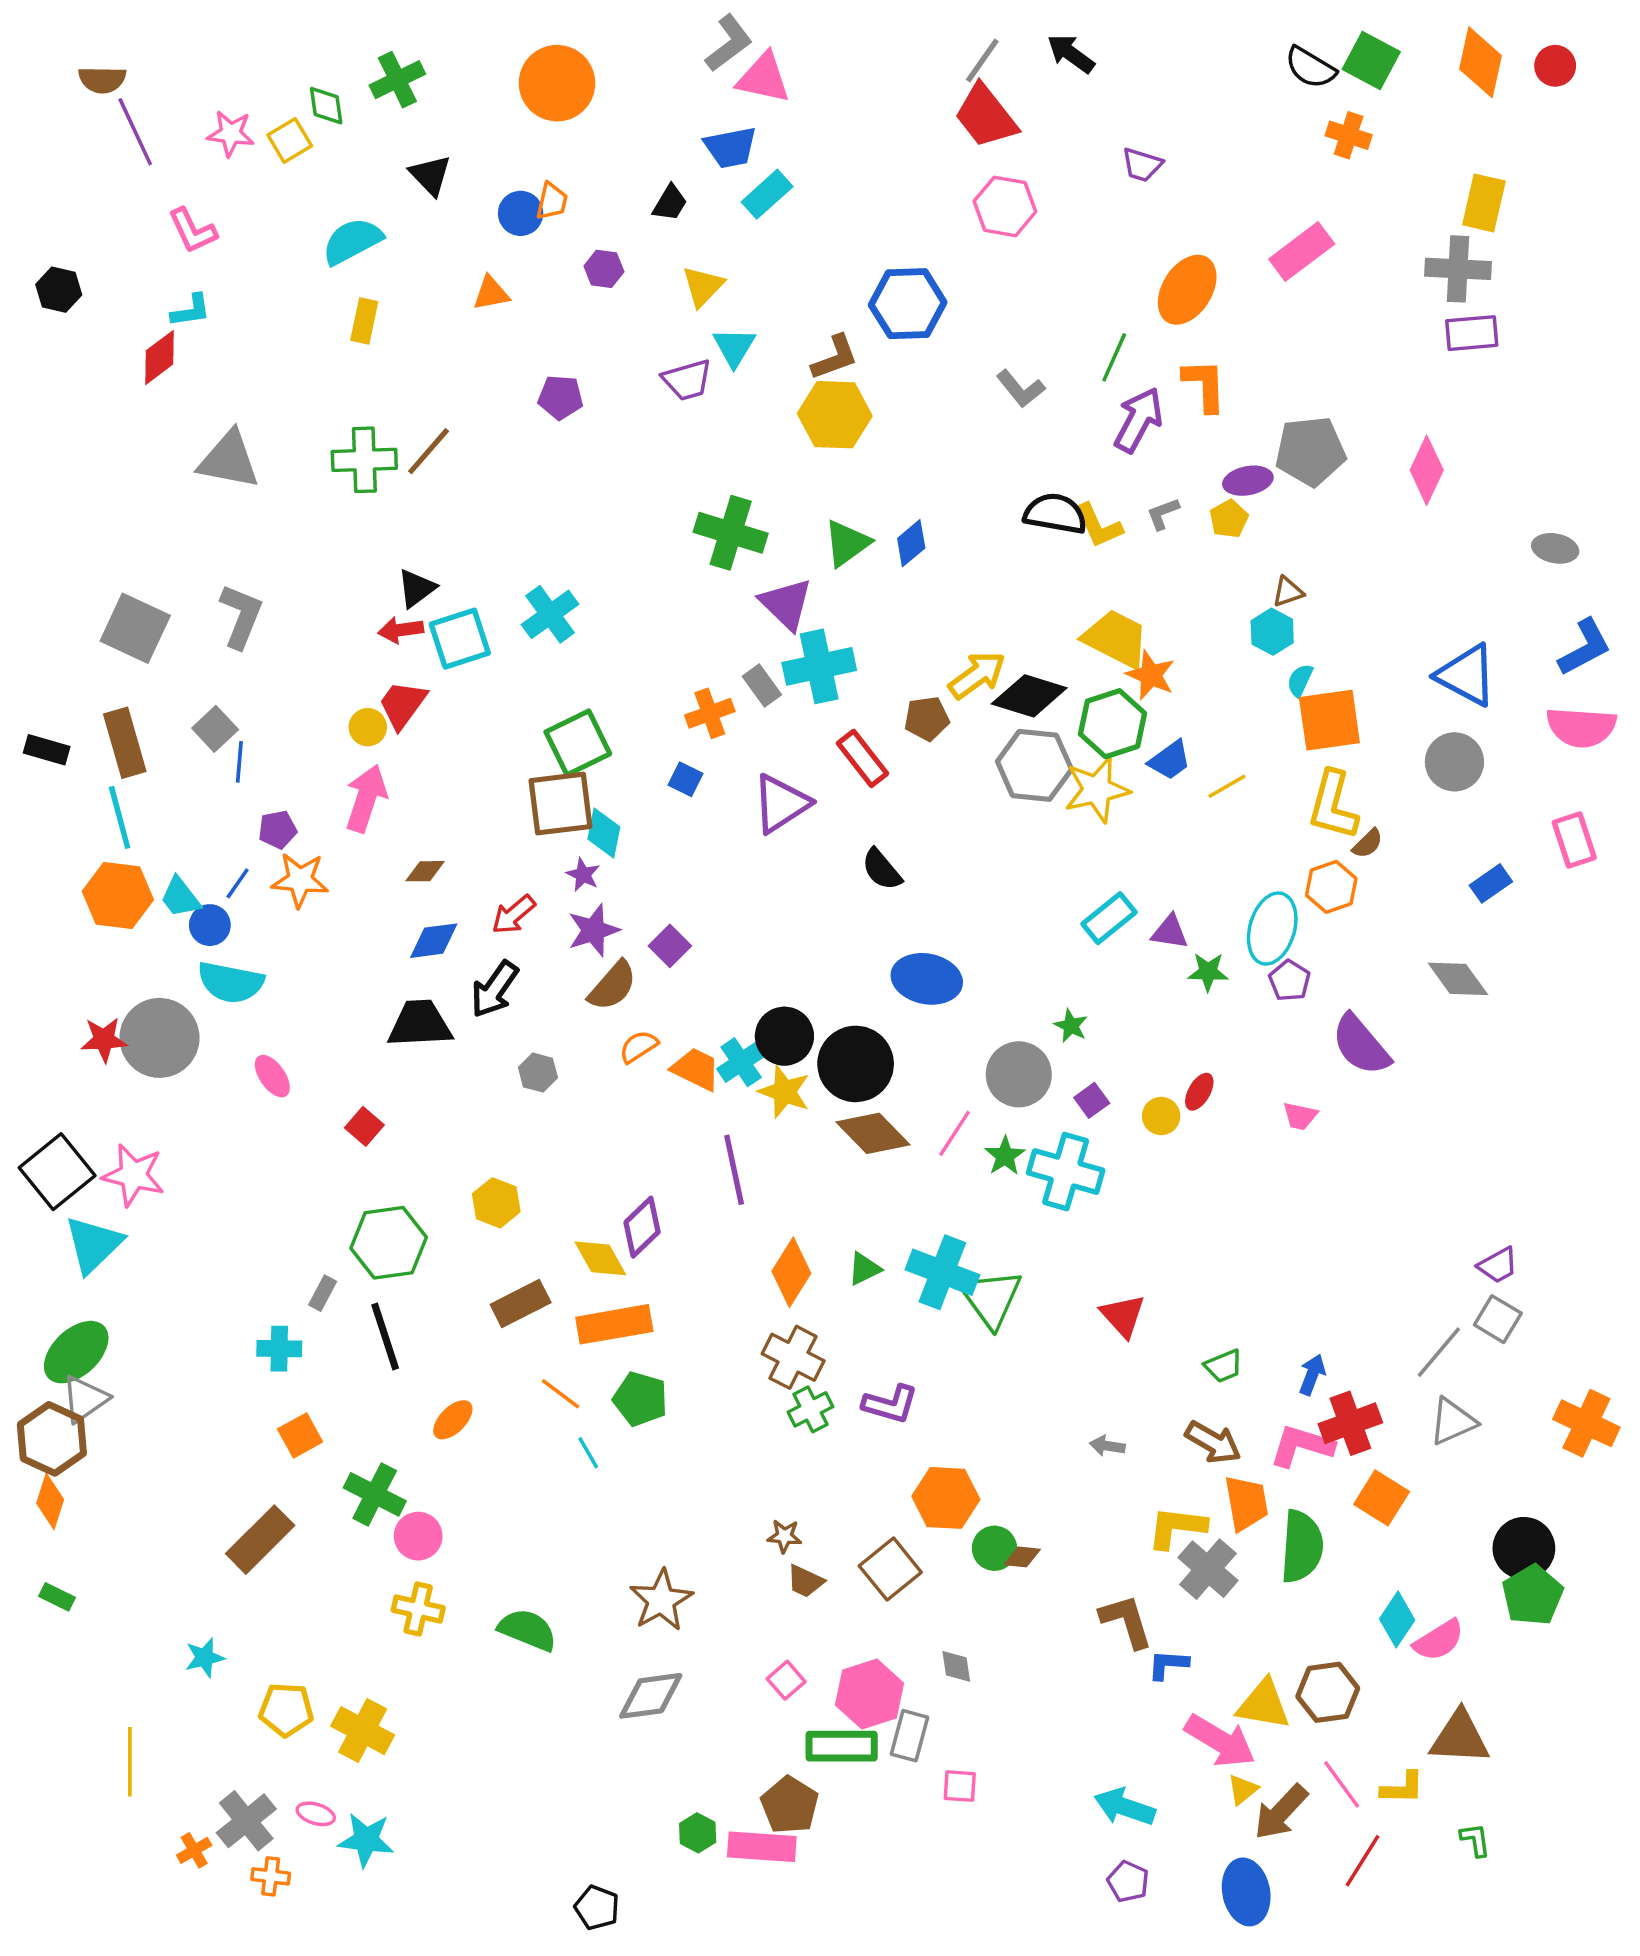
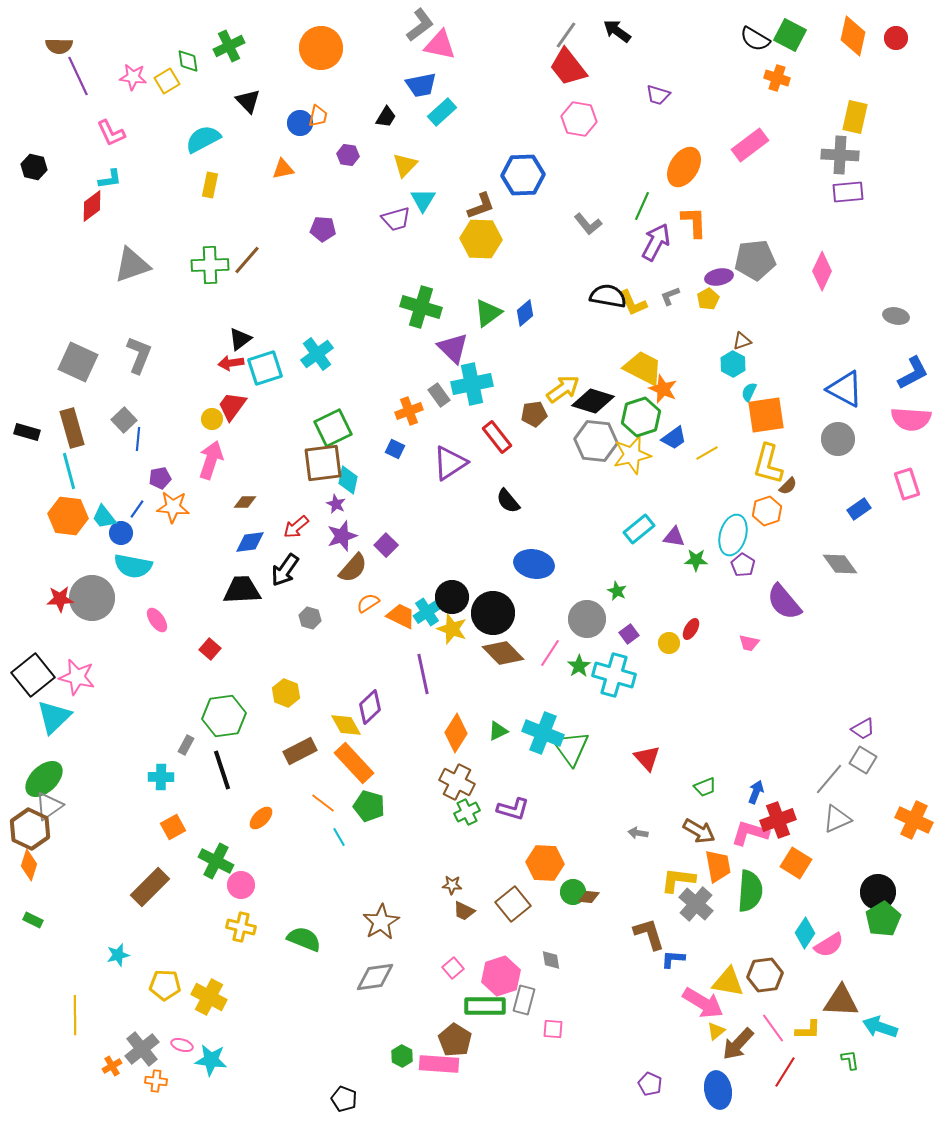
gray triangle: (229, 460) -> (132, 265), turned -30
orange rectangle: (614, 1324) -> (354, 763), turned 57
cyan arrow: (1125, 1807) -> (880, 1027), moved

